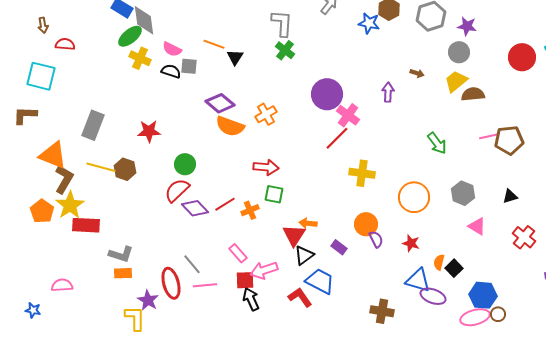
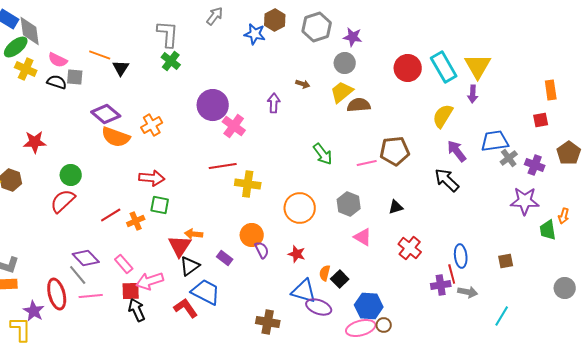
pink line: (489, 136) -> (367, 163), moved
red line: (337, 138) -> (223, 166), moved, turned 36
purple diamond: (195, 208) -> (86, 258), moved

